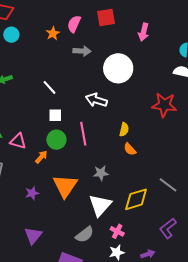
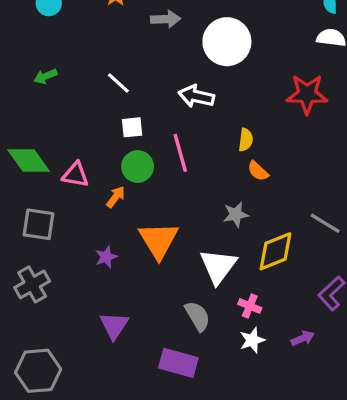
gray star: (101, 173) -> (236, 214), moved
gray semicircle: (85, 235) -> (197, 316), turned -78

